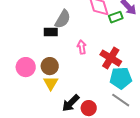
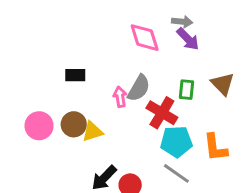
green rectangle: (116, 17) -> (186, 90), moved, turned -64
gray semicircle: (63, 19) -> (139, 88), moved
yellow triangle: (51, 83) -> (93, 132), moved, turned 42

